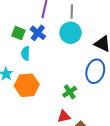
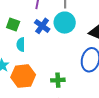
blue cross: (38, 33) -> (42, 26), moved
green cross: (70, 92) -> (58, 80), moved, turned 32

